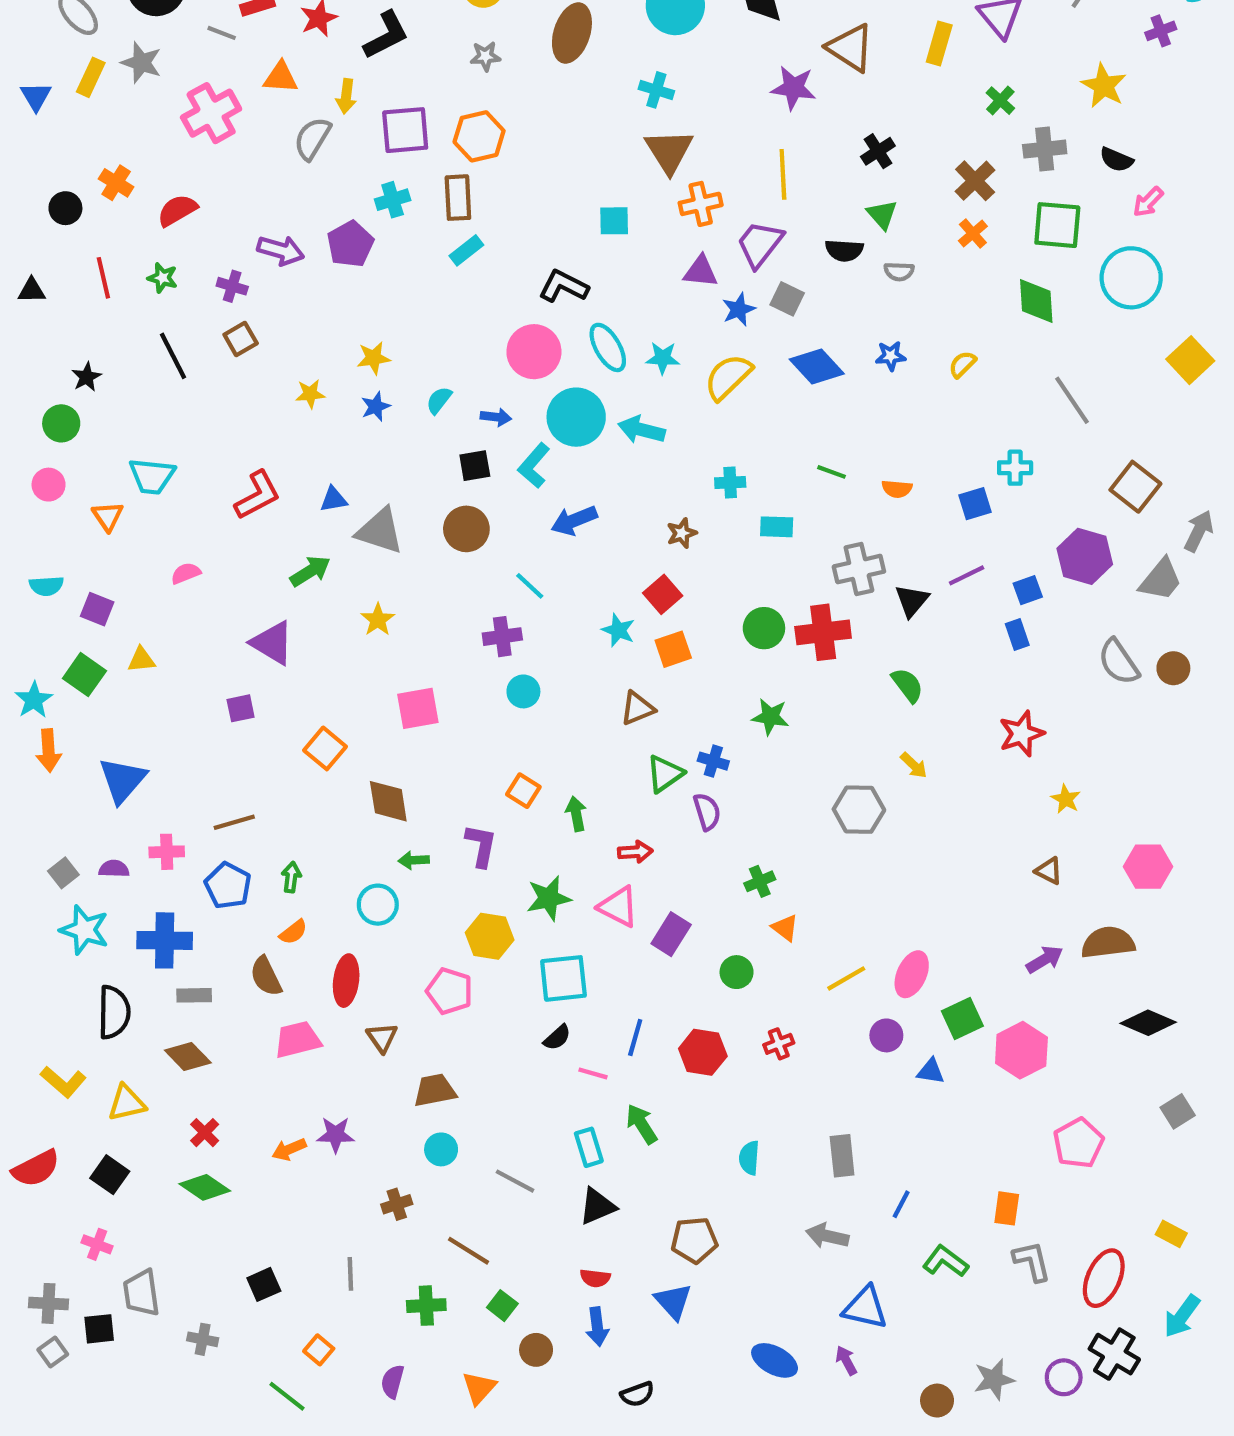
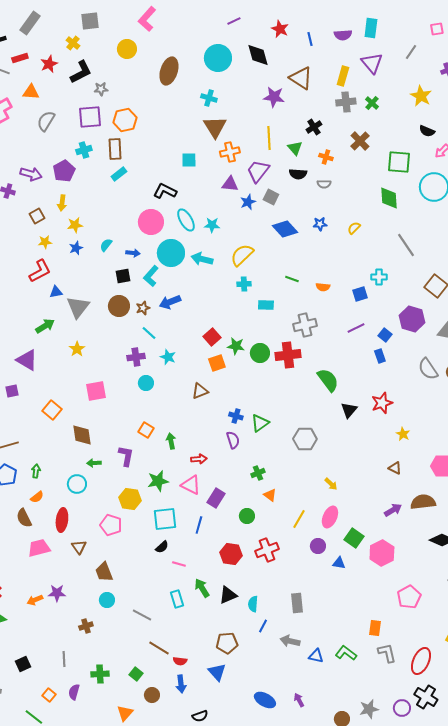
gray star: (485, 56) -> (101, 89), moved
yellow arrow: (346, 96) -> (62, 203), moved
gray cross: (1045, 149) -> (346, 102), moved
green triangle: (882, 214) -> (295, 148), moved
orange cross: (973, 233) -> (326, 157), moved, turned -32
brown square: (241, 339) -> (37, 216), moved
yellow semicircle: (728, 377) -> (242, 255), moved
red L-shape: (257, 495) -> (40, 271), moved
gray triangle: (380, 531) -> (78, 307), turned 50
brown star: (682, 533) -> (143, 308), moved
blue square: (1028, 590) -> (385, 335), turned -32
black triangle: (912, 601) -> (349, 410), moved
cyan star: (618, 630) -> (168, 357), moved
green semicircle: (907, 685) -> (328, 380), size x1.4
green star: (770, 717) -> (236, 346), moved
yellow arrow: (914, 765) -> (331, 484), moved
green triangle: (665, 774) -> (260, 423), moved
yellow line: (846, 978) -> (299, 519), turned -30
green square: (962, 1019) -> (354, 538), turned -30
blue line: (635, 1038) -> (199, 525), moved
red cross: (779, 1044) -> (267, 550), size x1.6
brown trapezoid: (435, 1090) -> (104, 572), turned -100
blue line: (901, 1204) -> (263, 626), moved
black triangle: (597, 1206) -> (228, 595), moved
brown line: (469, 1251) -> (159, 648), moved
blue triangle: (865, 1308) -> (316, 656), moved, size x0.7
purple semicircle: (393, 1382) -> (74, 692), moved

